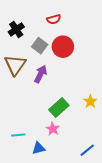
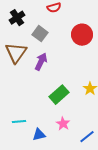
red circle: (63, 47) -> (82, 35), moved
pink star: (53, 129) -> (63, 124), moved

